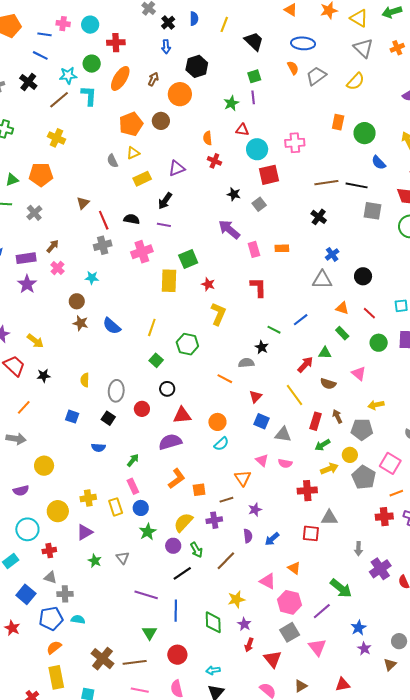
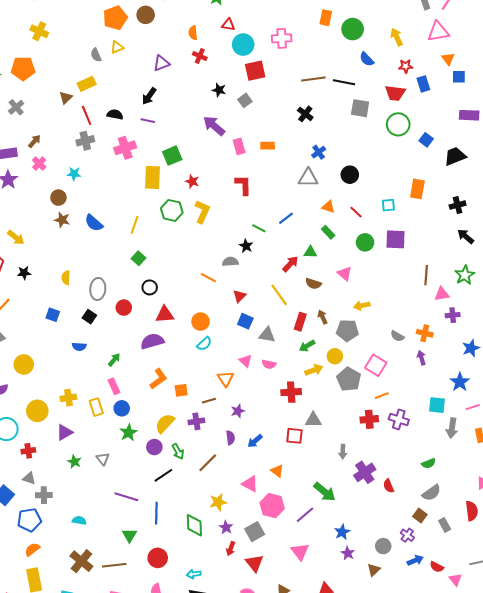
yellow rectangle: (142, 179) -> (87, 84), moved
green hexagon: (187, 344) -> (172, 210), moved
cyan semicircle: (78, 619) -> (79, 521), moved
gray square: (290, 632) -> (255, 532), moved

